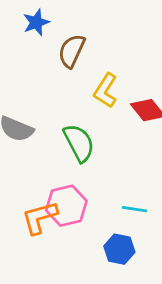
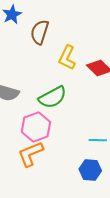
green semicircle: (79, 143) -> (52, 97), turned 96
pink hexagon: (66, 206) -> (36, 127), moved

